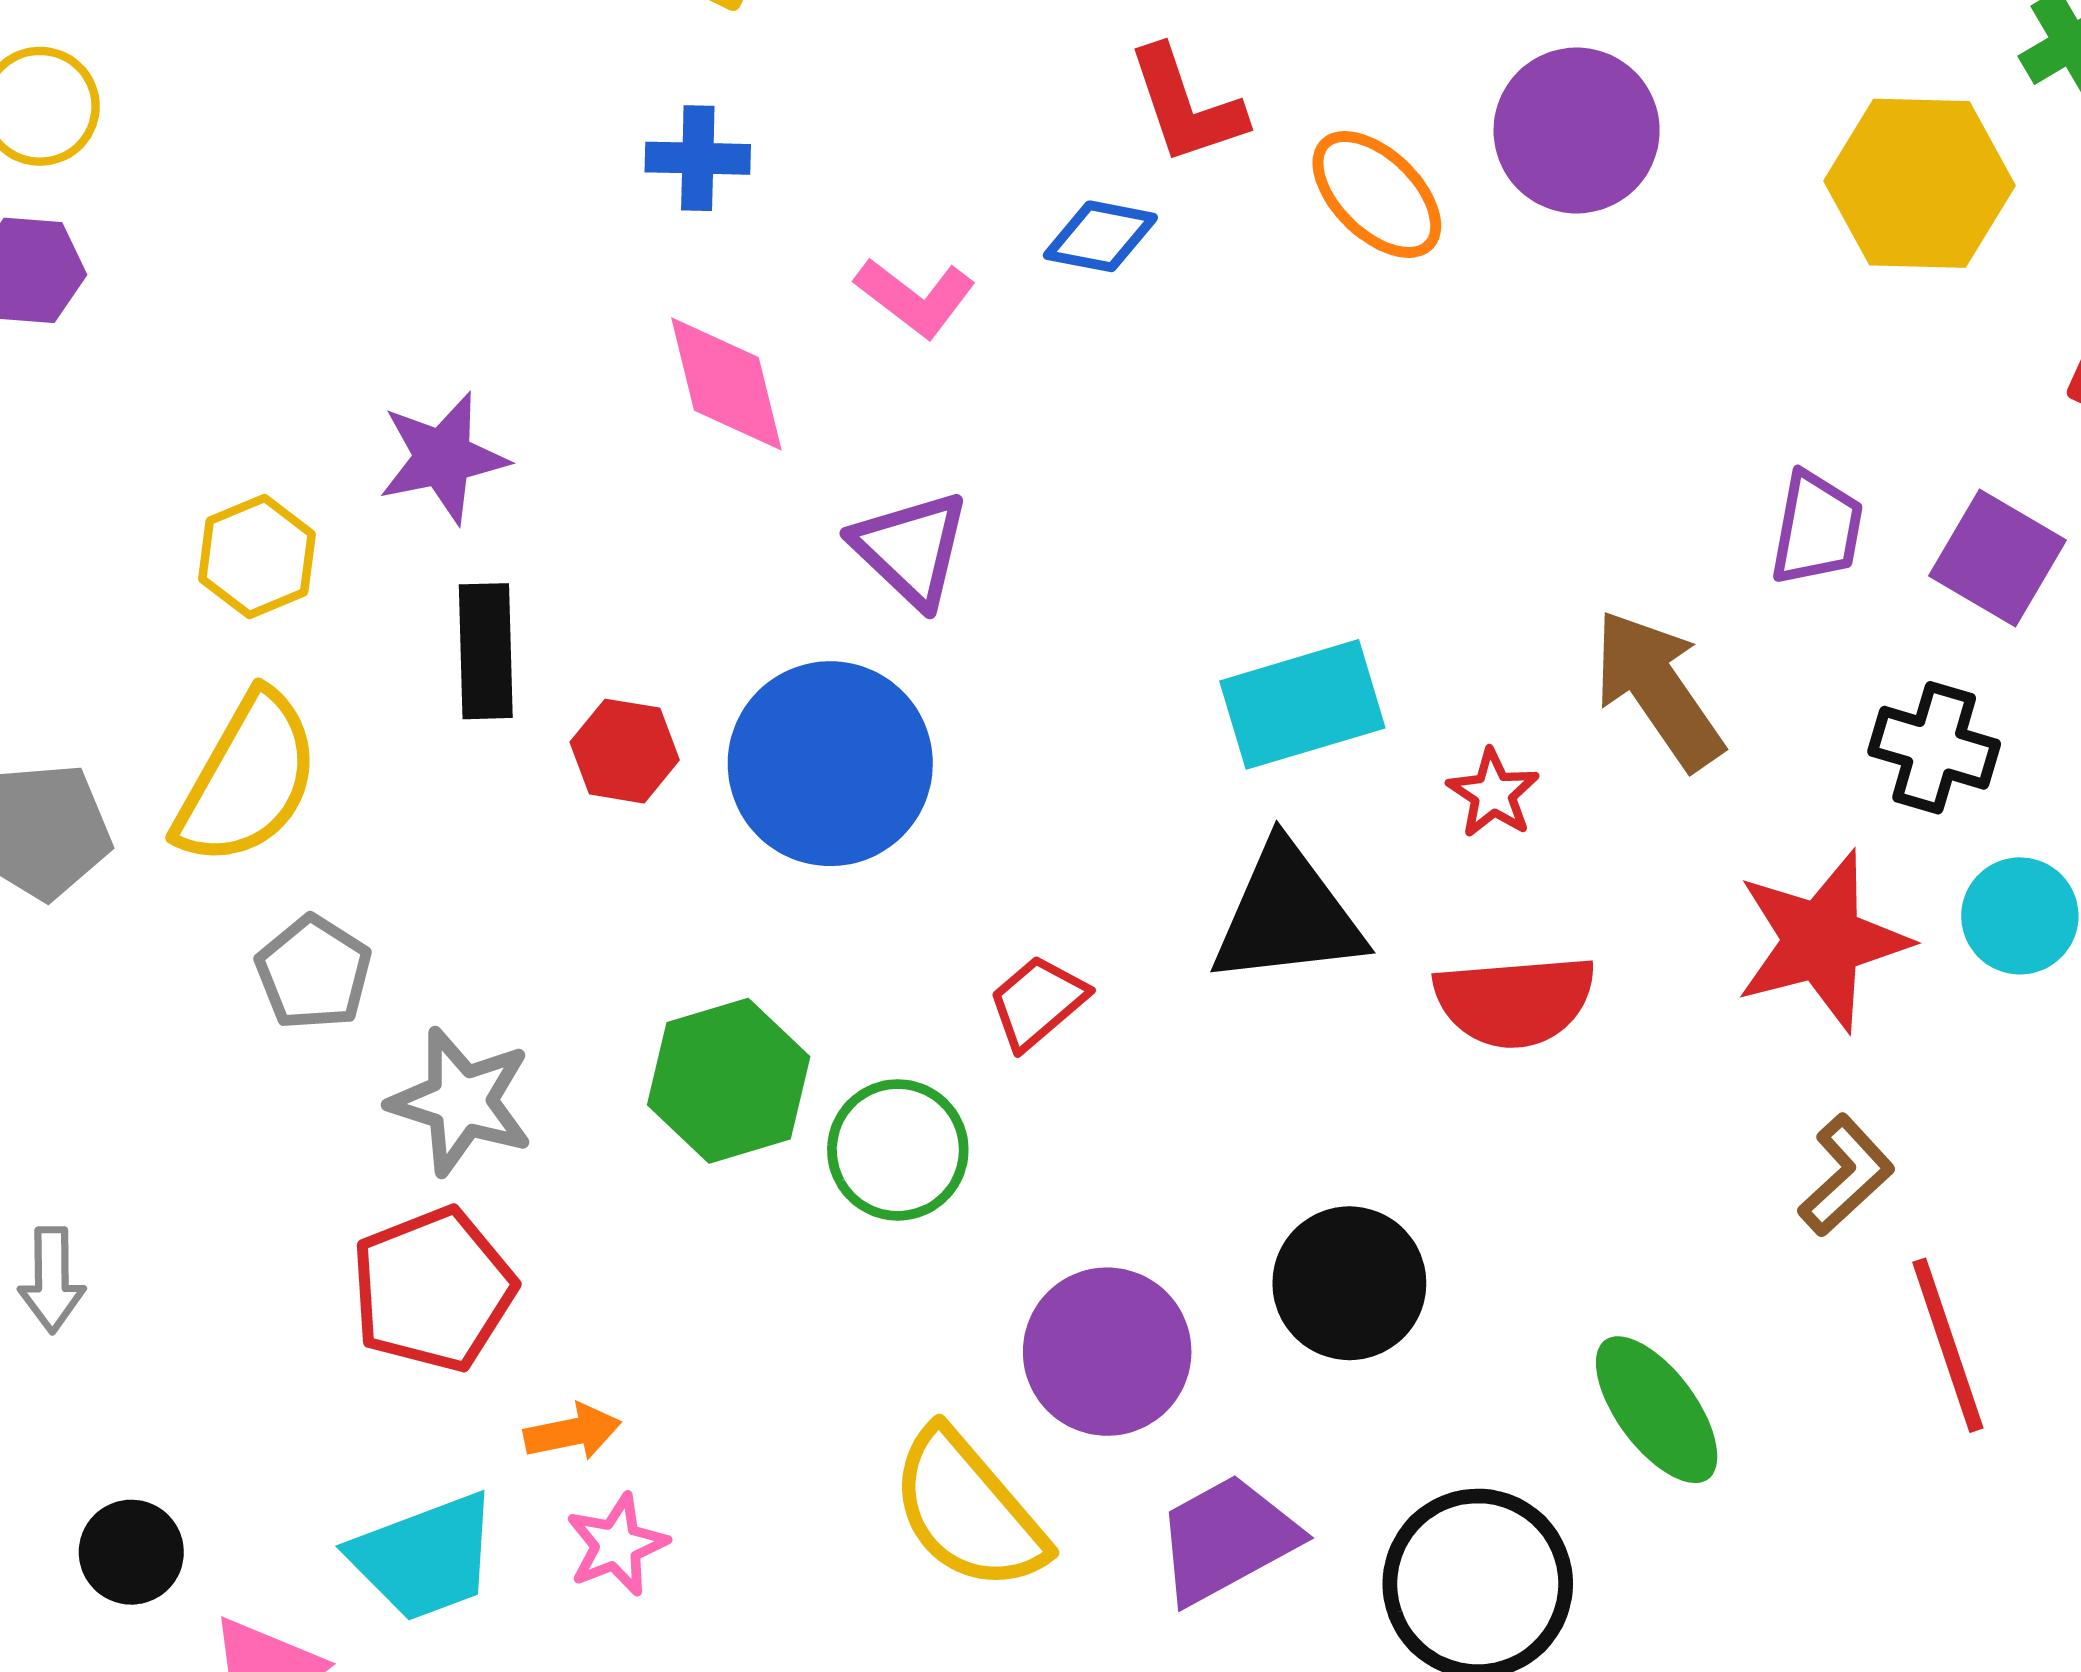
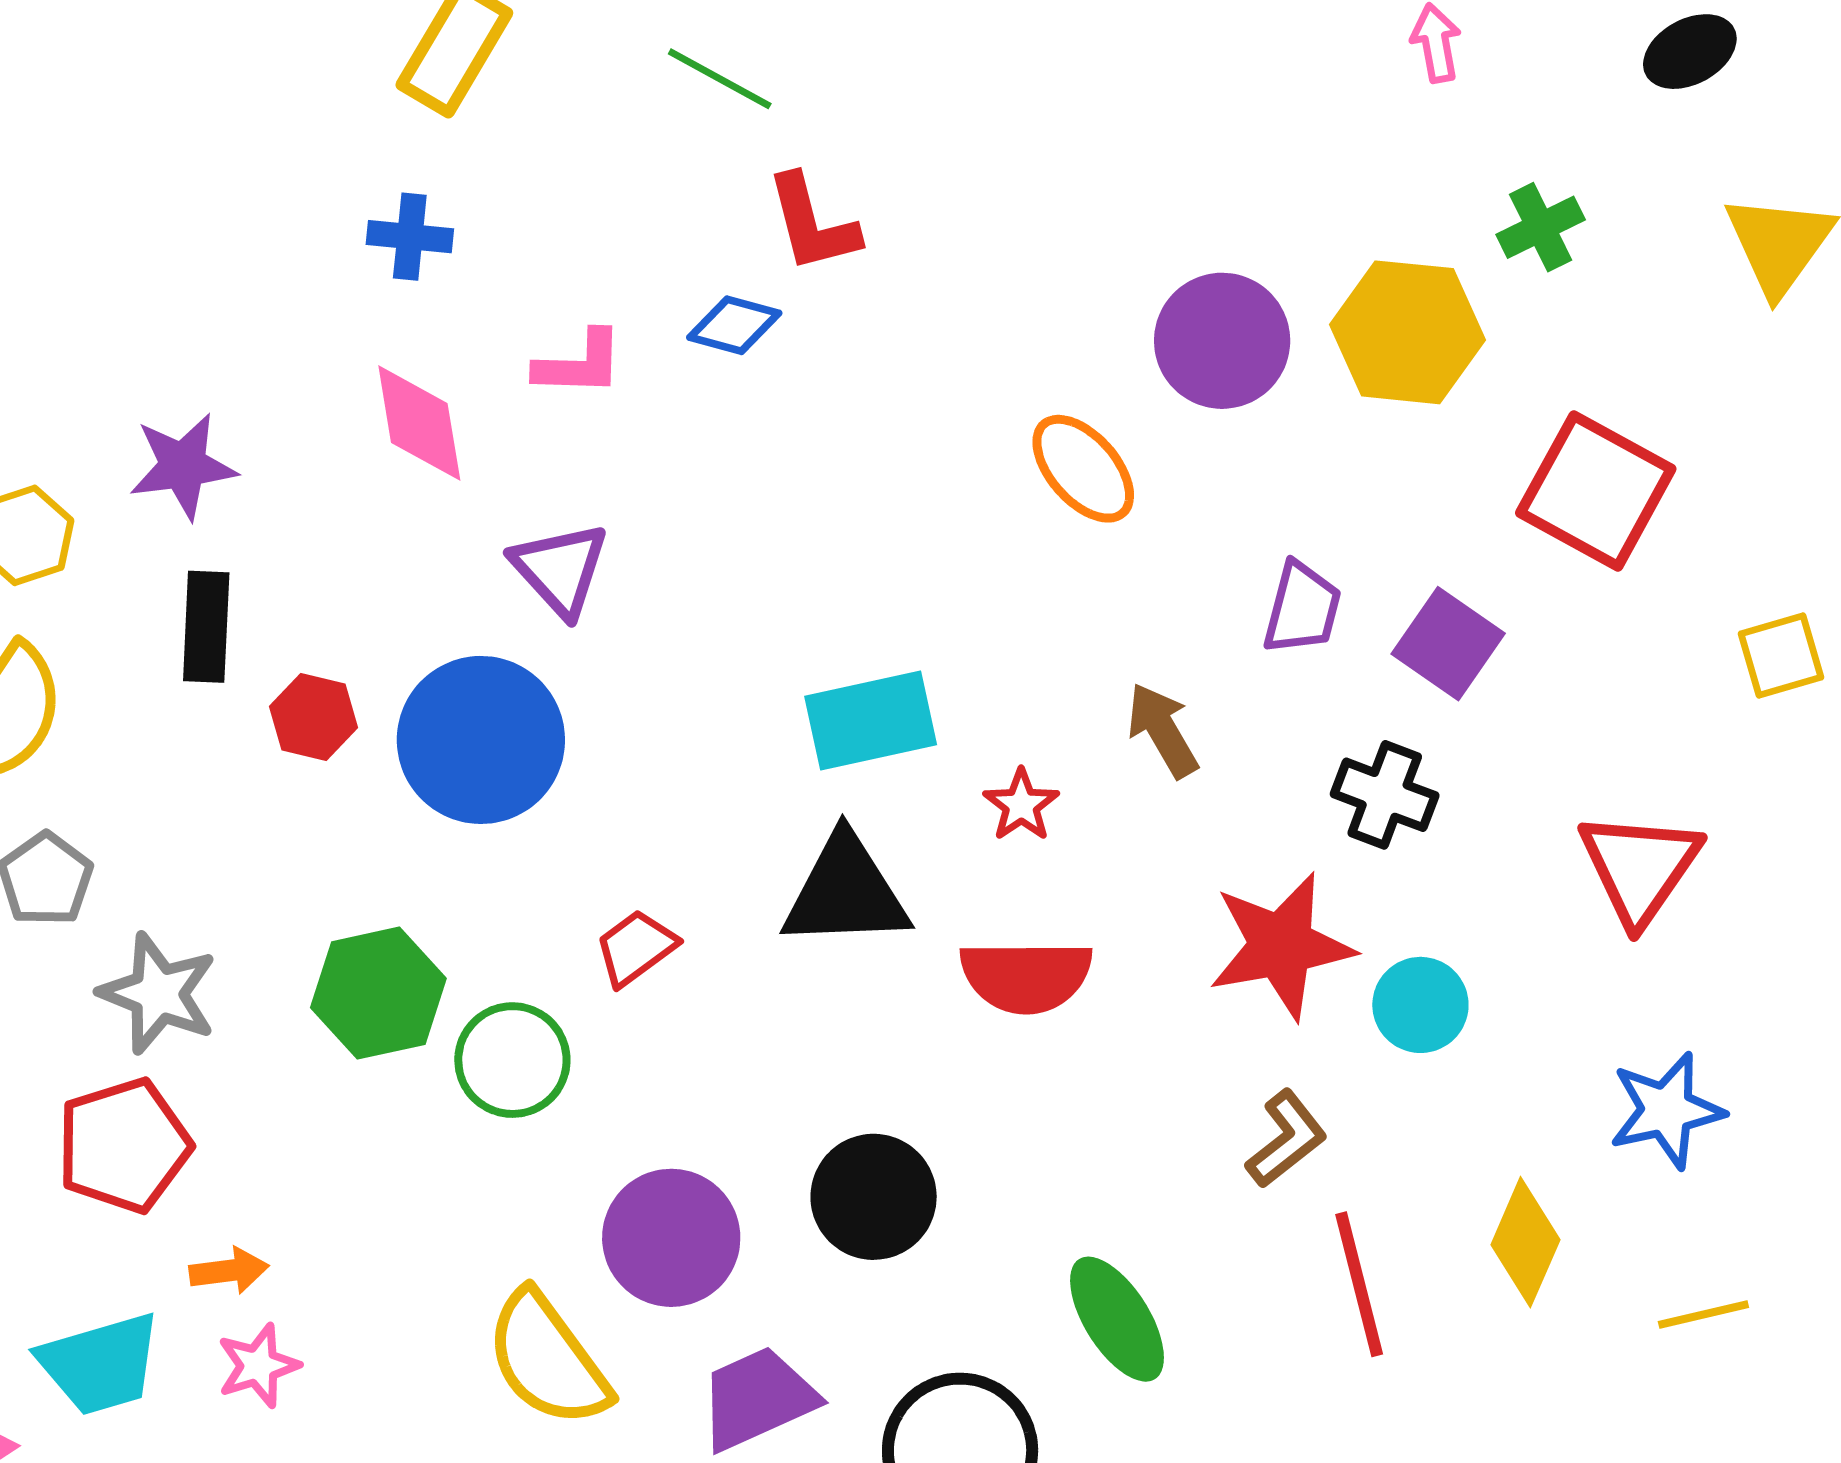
purple circle: (1577, 130) -> (1222, 341), moved
orange ellipse: (1377, 194) -> (1083, 469), moved
pink L-shape: (915, 297) -> (579, 364), turned -40
brown arrow: (1658, 689) -> (1163, 730), size x0.7
cyan circle: (2020, 916) -> (1420, 1005), moved

